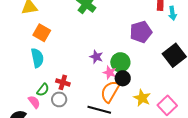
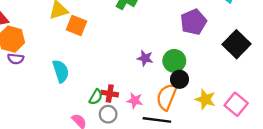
orange square: (42, 33) -> (77, 25), moved
cyan semicircle: (37, 58) -> (61, 71), moved
pink star: (110, 73) -> (135, 101), moved
green semicircle: (43, 90) -> (96, 97), moved

